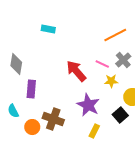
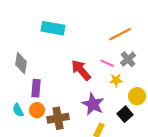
cyan rectangle: (48, 29) -> (53, 28), size x1.6
brown cross: (53, 119) -> (58, 118), turned -30
orange circle: (32, 127) -> (37, 110), moved

